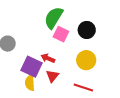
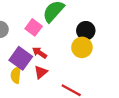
pink square: (61, 34) -> (34, 27), moved
yellow circle: (86, 60) -> (82, 47), moved

